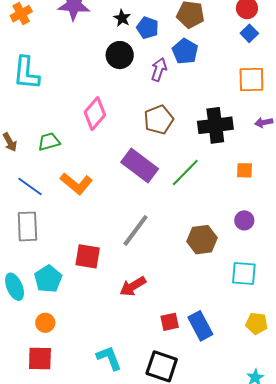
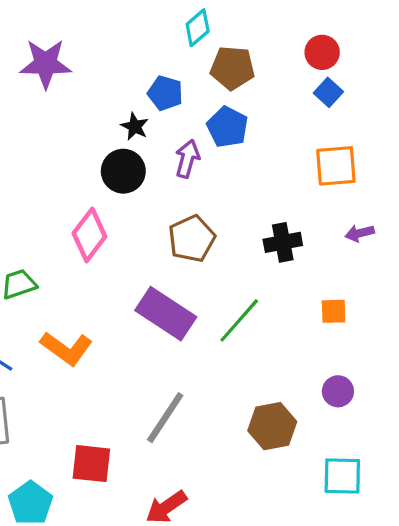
black star: (122, 18) -> (135, 126), moved
black circle: (120, 55) -> (123, 171), moved
black cross: (215, 125) -> (283, 242), size x0.7

